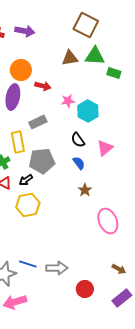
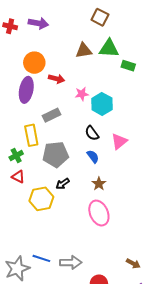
brown square: (86, 25) -> (100, 17), size x0.7
black arrow: (26, 180) -> (63, 184), moved
pink ellipse: (108, 221) -> (99, 213), moved

